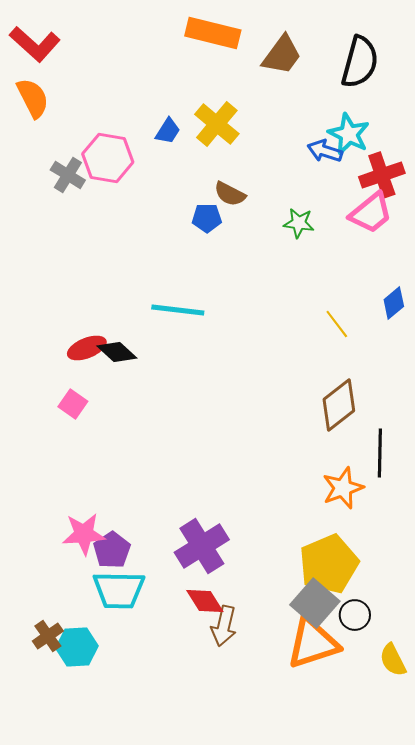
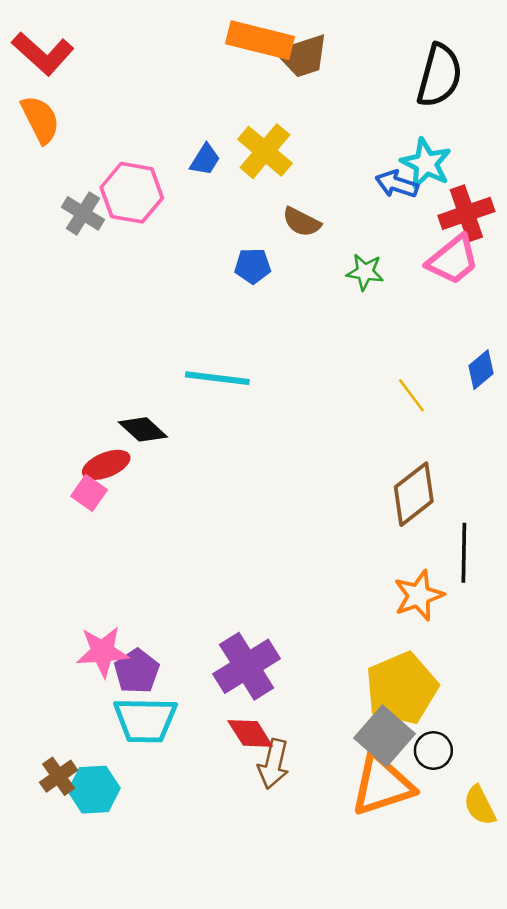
brown trapezoid: (282, 55) -> (303, 56), moved, turned 36
brown semicircle: (230, 194) -> (302, 222), moved
red ellipse: (87, 348) -> (106, 465), moved

